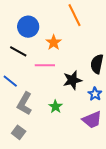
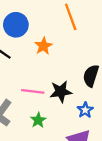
pink line: (45, 65) -> (33, 91), moved

